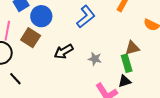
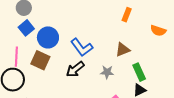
blue L-shape: (86, 17) -> (82, 47), moved, turned 100
brown triangle: (132, 48) -> (123, 50), moved

